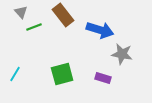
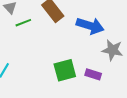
green square: (62, 74) -> (65, 70), moved

